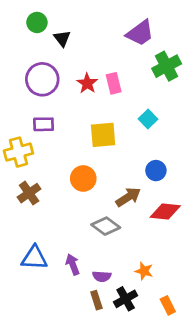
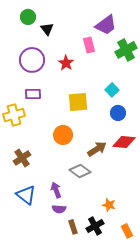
pink rectangle: (114, 83) -> (89, 45), moved
blue circle: (156, 171) -> (118, 113), moved
brown cross: (29, 193) -> (22, 158), moved
red diamond: (165, 212) -> (124, 142), moved
blue triangle: (34, 258) -> (26, 195), turned 35
purple arrow: (73, 264) -> (56, 190), moved
purple semicircle: (102, 276) -> (59, 209), moved

